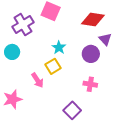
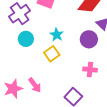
cyan circle: (12, 52) -> (26, 39), moved
pink arrow: (37, 80) -> (35, 85), moved

